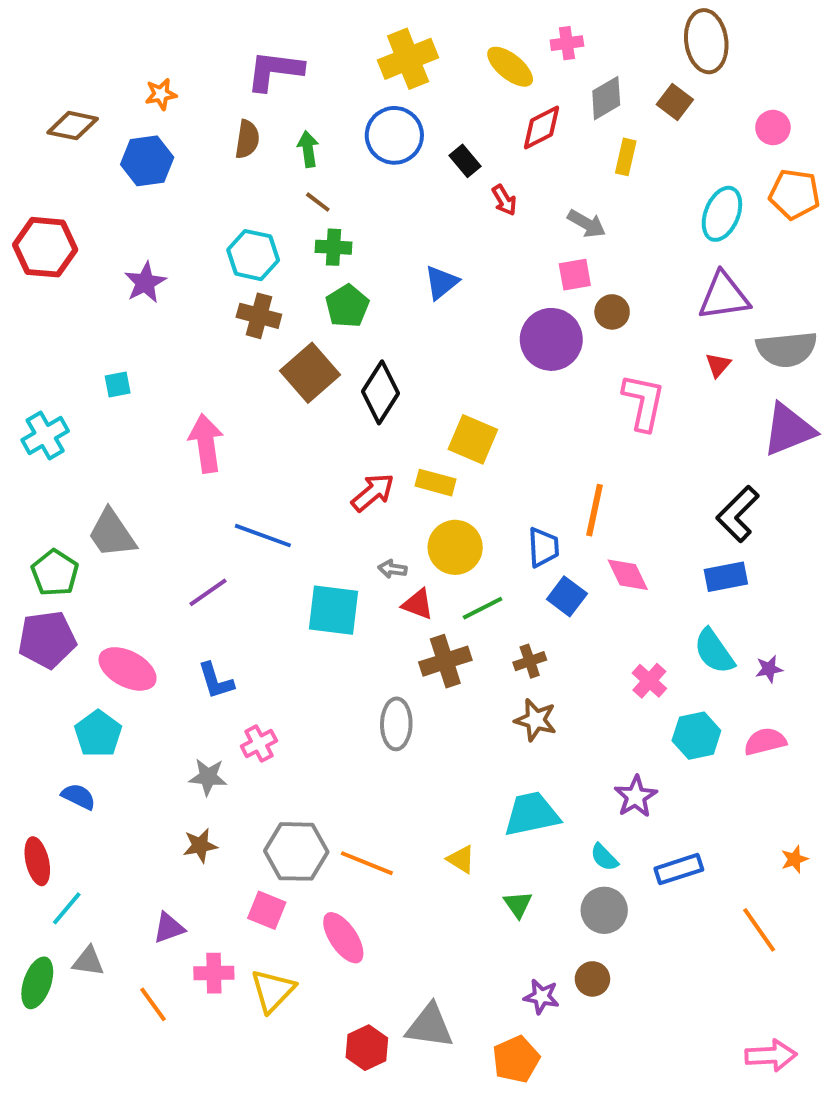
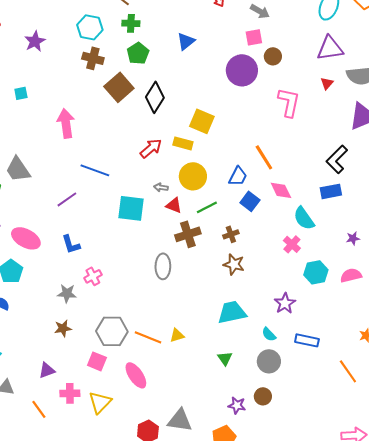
orange line: (594, 510) -> (264, 157), turned -44
blue trapezoid: (543, 547) -> (238, 176), turned 30
cyan semicircle: (714, 651) -> (304, 218), moved
yellow triangle: (461, 859) -> (177, 335), moved, turned -49
blue rectangle: (679, 869) -> (307, 340), turned 30

